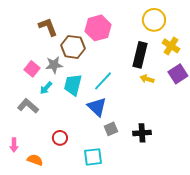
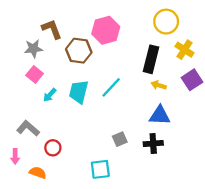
gray star: (54, 65) -> (33, 49), moved
gray L-shape: (28, 106) -> (28, 128), moved
blue triangle: (97, 107) -> (160, 115), moved, turned -40
red circle: (60, 138) -> (53, 148), moved

